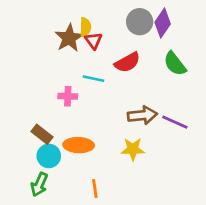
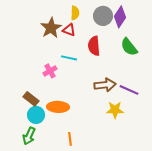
yellow semicircle: (85, 27) -> (75, 13), moved
red triangle: (94, 41) -> (69, 30), turned -32
red semicircle: (127, 62) -> (94, 46), turned 114
pink cross: (68, 96) -> (50, 71), turned -32
yellow star: (133, 149) -> (115, 110), moved

